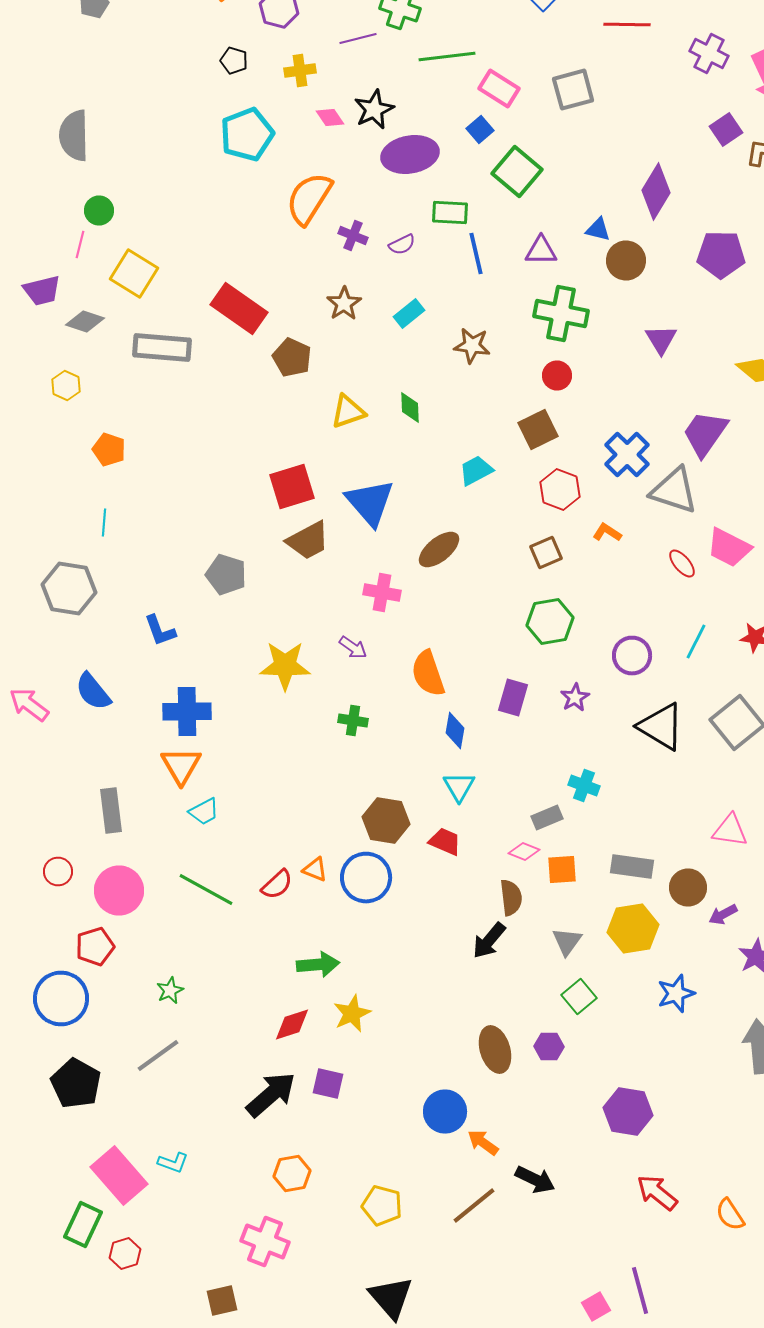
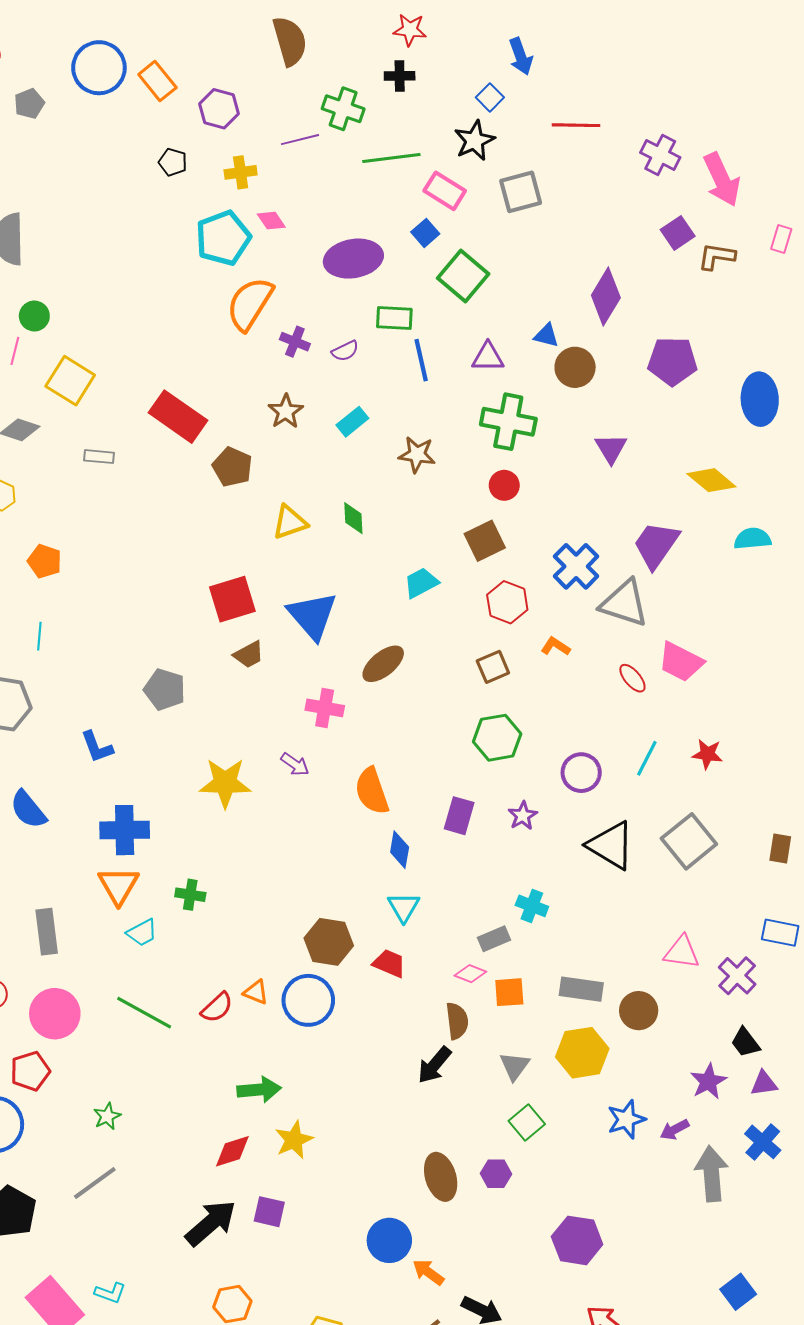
black star: (374, 110) -> (474, 141), moved
cyan pentagon: (247, 134) -> (223, 238), moved
gray rectangle: (162, 348) -> (99, 457), size x0.5
brown trapezoid: (308, 540) -> (249, 655), size x0.7
green cross: (353, 720) -> (190, 895), moved
purple arrow: (723, 914) -> (675, 1130), moved

